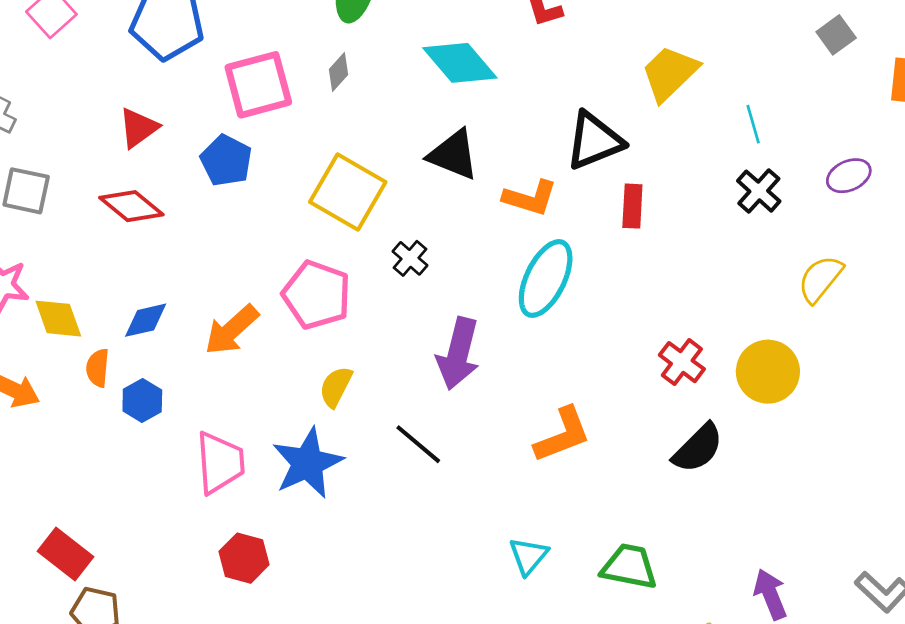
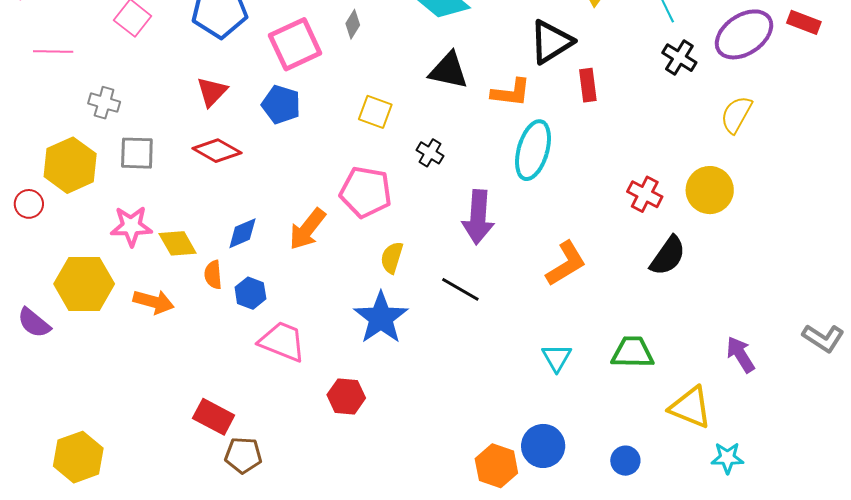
purple ellipse: (849, 176) -> (744, 34), size x1.8
yellow square: (348, 192) -> (375, 112), size x0.6
pink trapezoid: (220, 463) -> (282, 342), moved, turned -54

